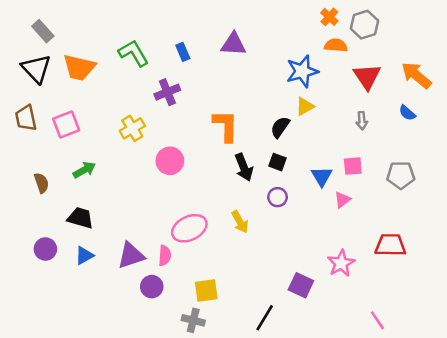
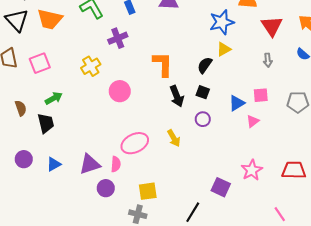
blue triangle: (322, 176) -> (237, 103), turned 30
black trapezoid: (80, 218) -> (46, 123), moved, turned 60
red trapezoid: (390, 245) -> (294, 170), moved

